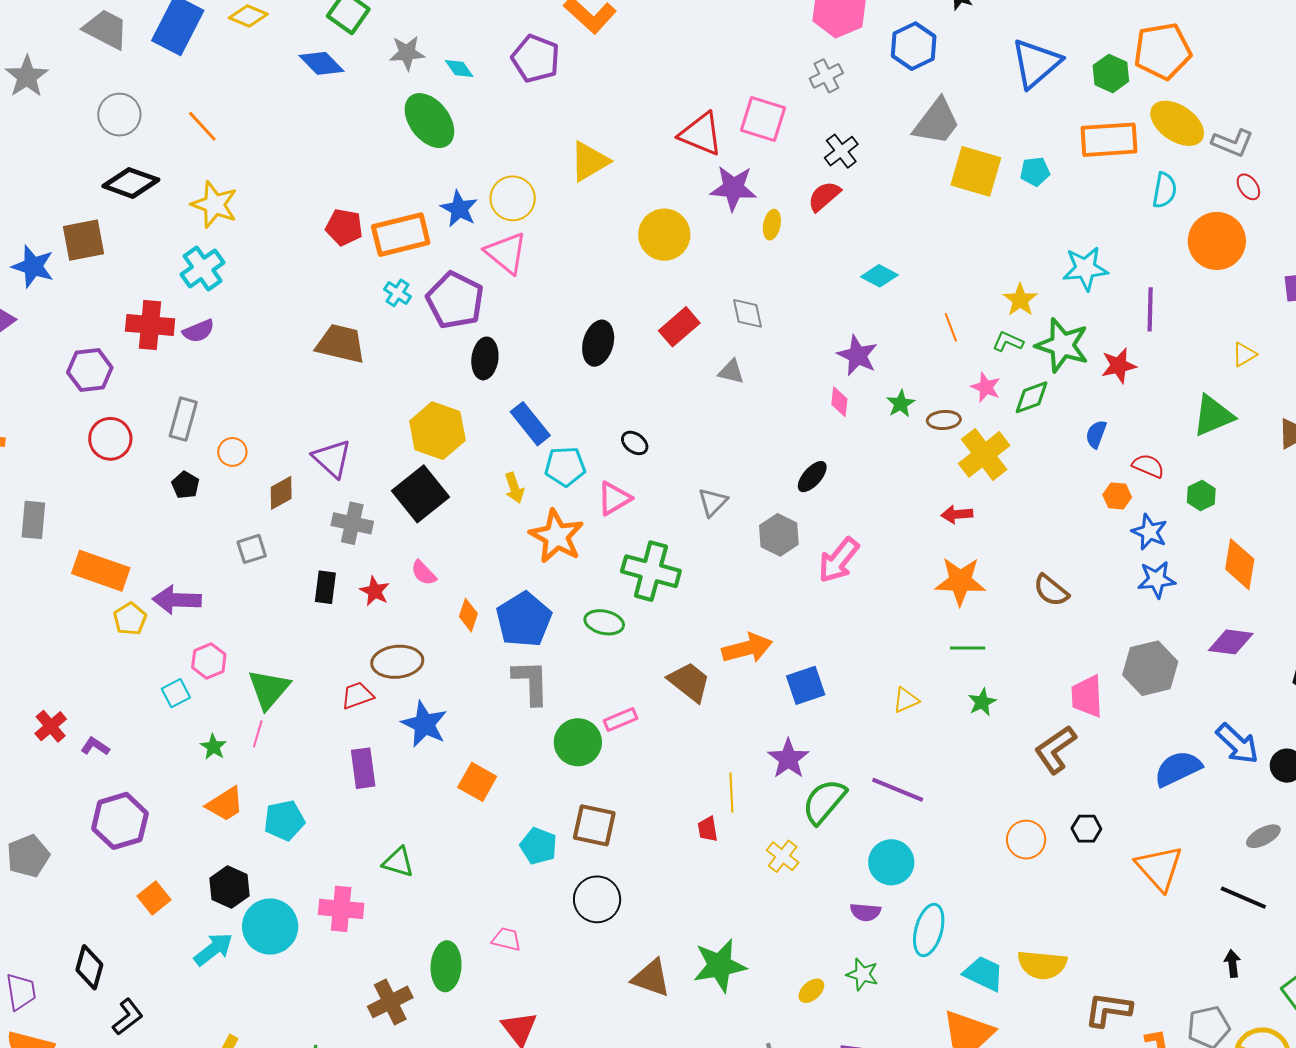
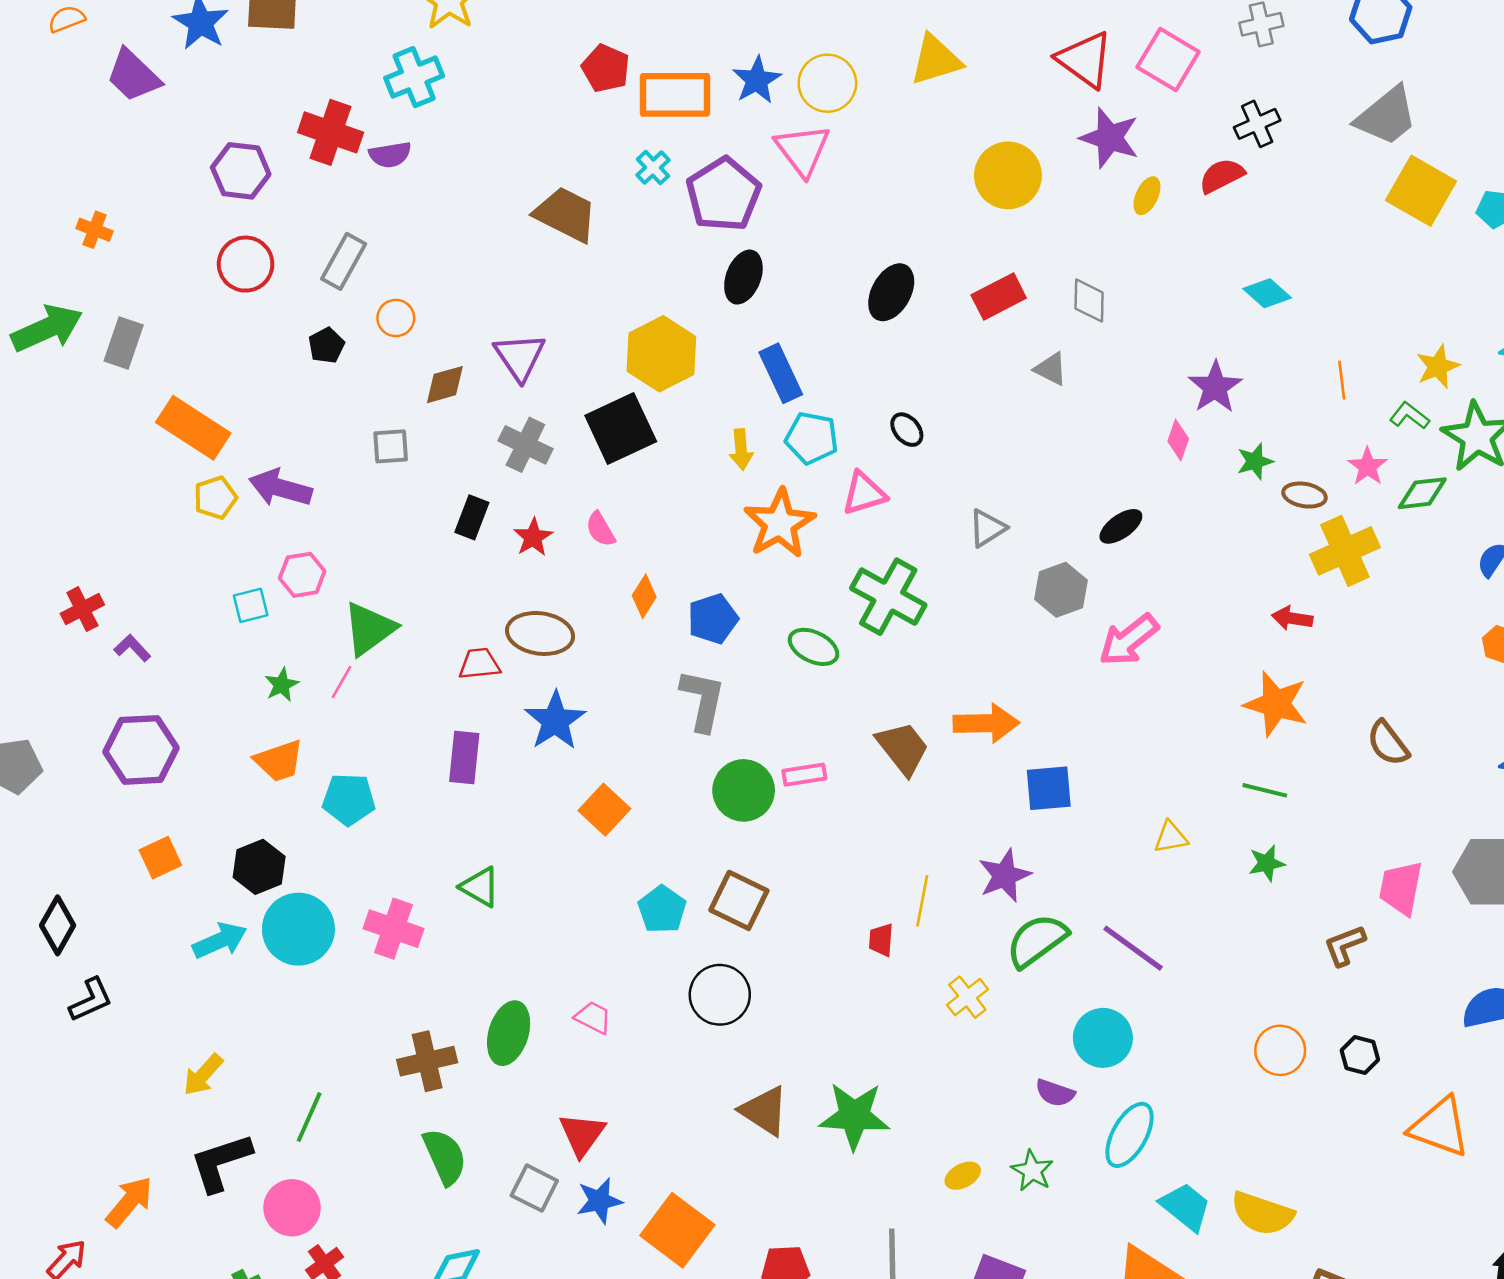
blue pentagon: (524, 619) -> (713, 619), size x0.7
brown L-shape: (1055, 749) -> (1345, 945), size x0.7
orange triangle: (1159, 868) -> (1440, 1127), turned -42

